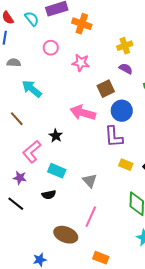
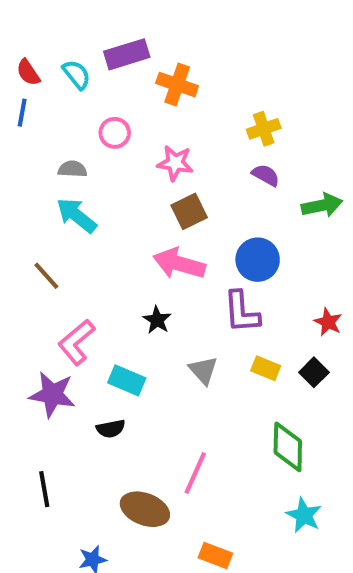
gray semicircle: (14, 63) -> (72, 169), moved
brown square: (106, 89) -> (189, 211), moved
black star: (56, 136) -> (157, 320), moved
purple star: (20, 178) -> (52, 394), size x1.6
gray triangle: (90, 181) -> (203, 370), moved
black line: (16, 204) -> (44, 489), moved, turned 42

